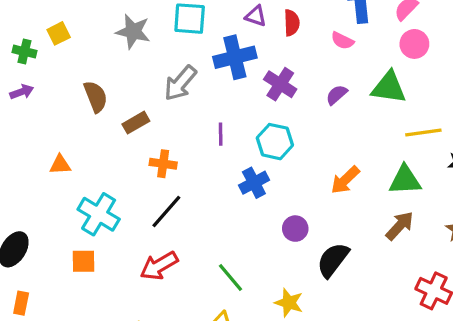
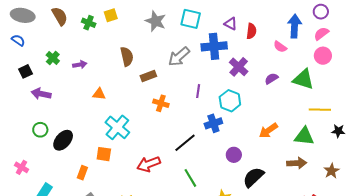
purple arrow: (22, 92) -> (80, 65), moved
black line: (166, 211) -> (185, 143), moved
brown arrow: (400, 226) -> (297, 163), turned 36
orange rectangle: (21, 303) -> (82, 173), moved

